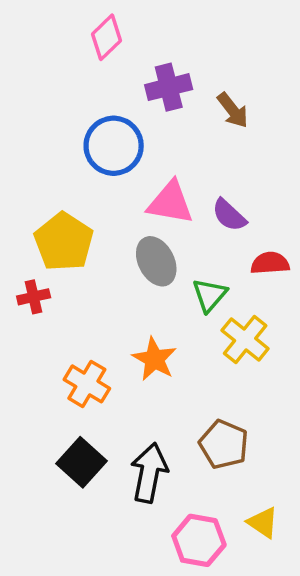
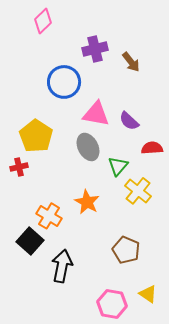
pink diamond: (106, 37) -> (43, 21), moved
black square: (82, 462) -> (30, 241), moved
black arrow: (149, 473) -> (62, 266), moved

